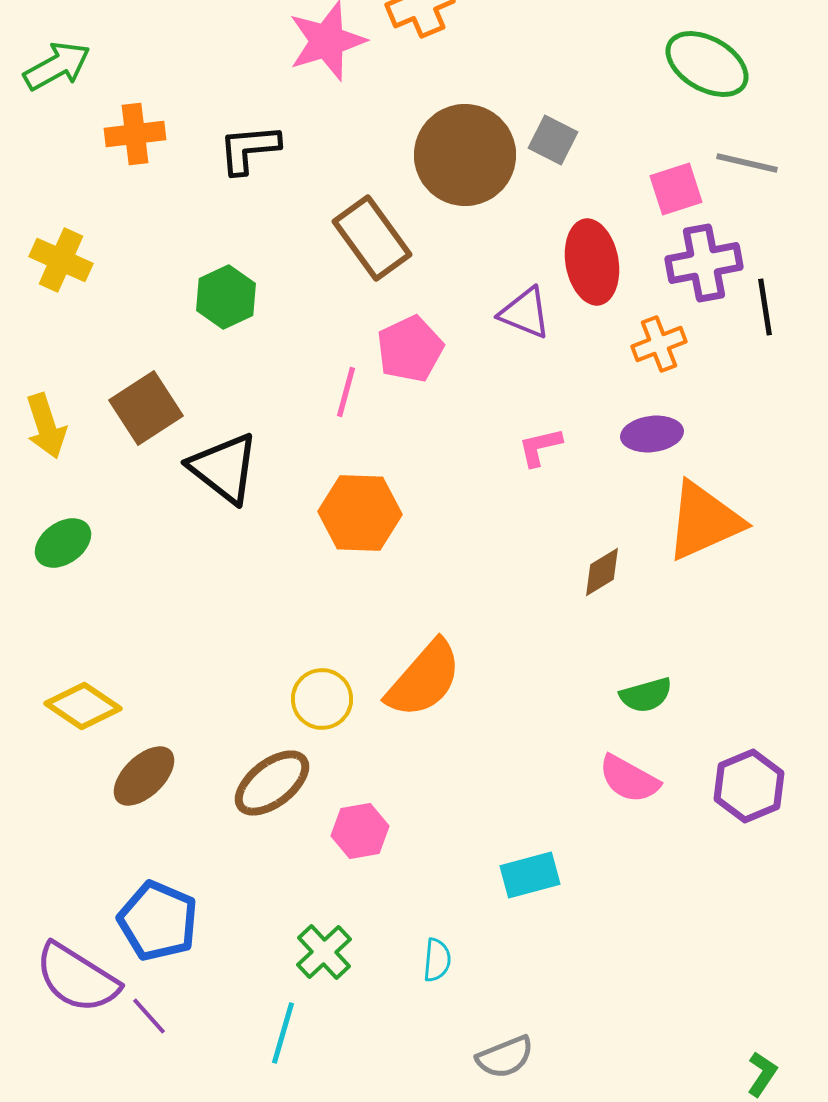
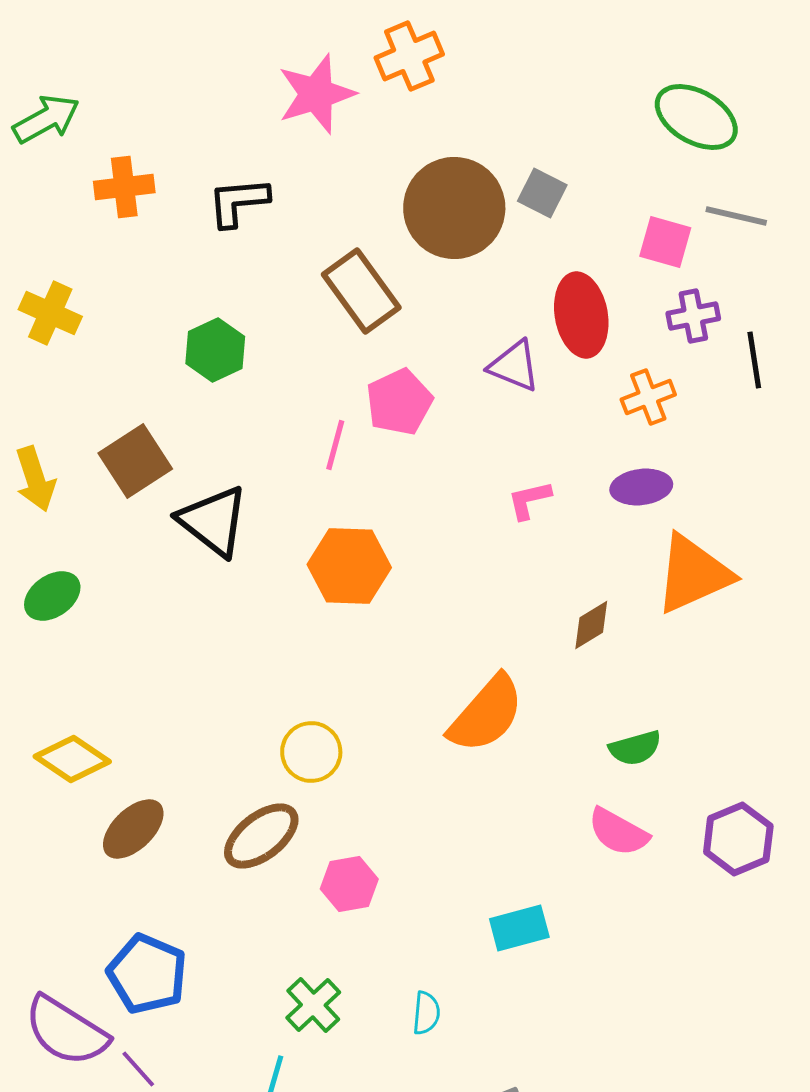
pink square: (676, 189) -> (665, 242), turned 34
purple cross: (704, 263) -> (693, 316), size x0.7
orange semicircle: (424, 679) -> (486, 714), moved

